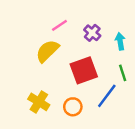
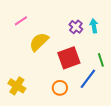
pink line: (59, 25) -> (21, 21), moved
cyan arrow: (120, 41) -> (94, 26), moved
yellow cross: (39, 102) -> (17, 86), moved

